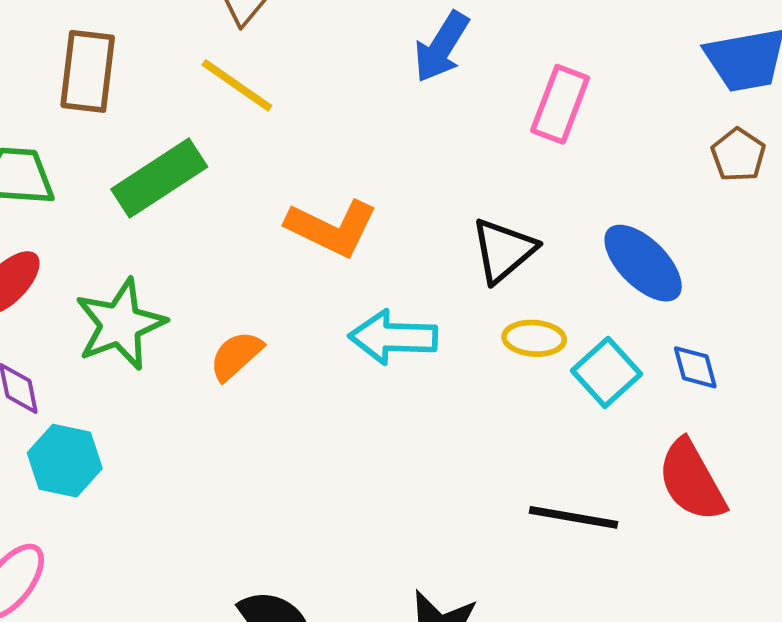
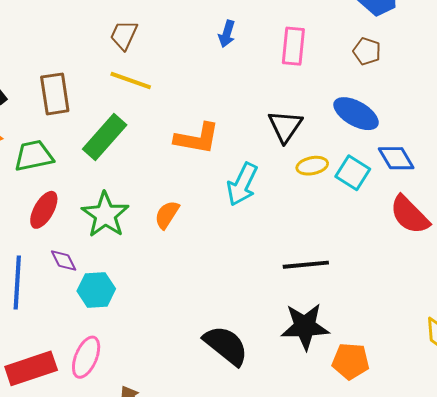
blue arrow: (441, 47) -> (227, 34), size x0.7
brown pentagon: (738, 155) -> (367, 51), moved
cyan arrow: (393, 337) -> (242, 184), turned -51
blue diamond: (695, 367) -> (396, 158), size x1.4
black line: (574, 517) -> (306, 265), moved

